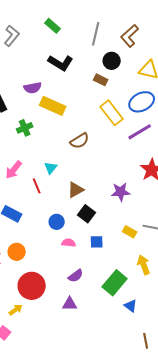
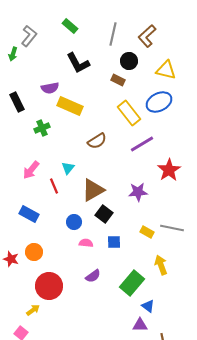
black L-shape: (61, 63) -> (78, 63), turned 30
purple line: (140, 132) -> (142, 144), moved
brown triangle: (76, 190) -> (93, 190), size x1.4
purple triangle: (70, 304) -> (140, 325), moved

